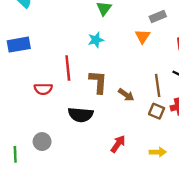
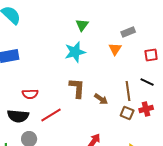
cyan star: (96, 40) -> (75, 52), size x1.5
red line: (68, 68) -> (51, 115), moved, turned 65
black semicircle: (81, 115) -> (18, 116), moved

